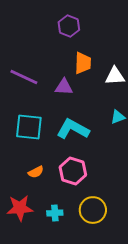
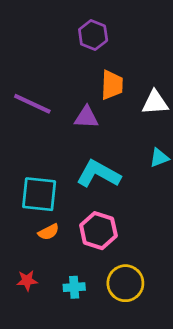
cyan square: (29, 127) -> (39, 194), moved
red star: (20, 208) -> (27, 280), size x0.6

